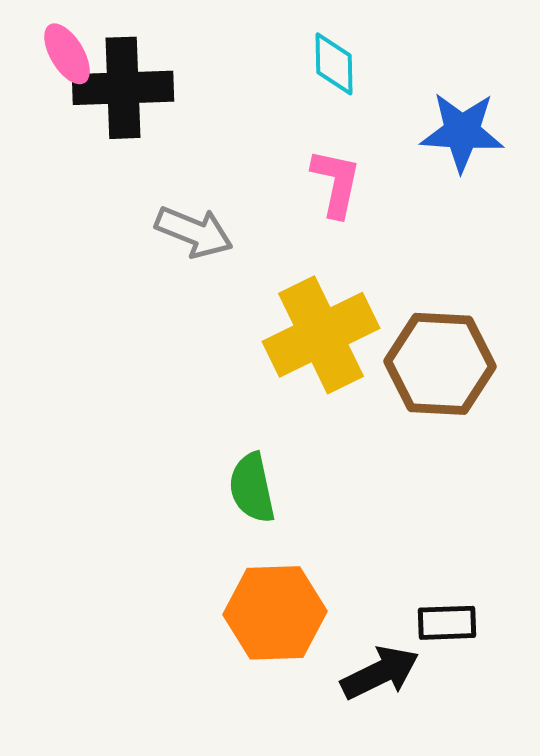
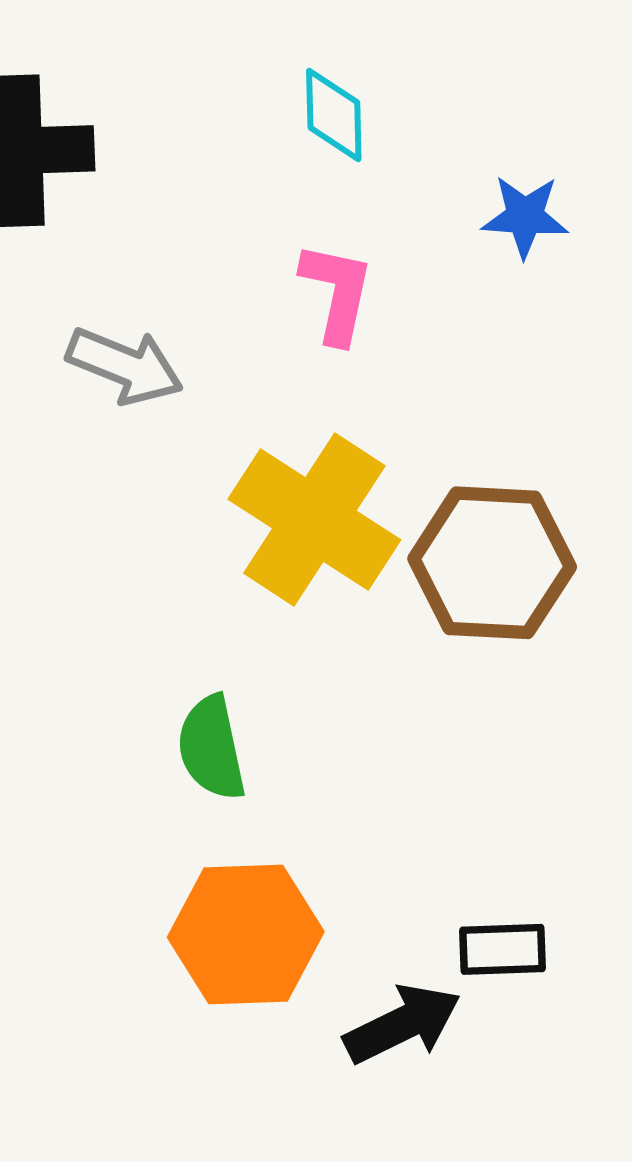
blue star: (462, 132) -> (525, 216), size x0.7
yellow cross: (321, 335) -> (314, 519), turned -31

